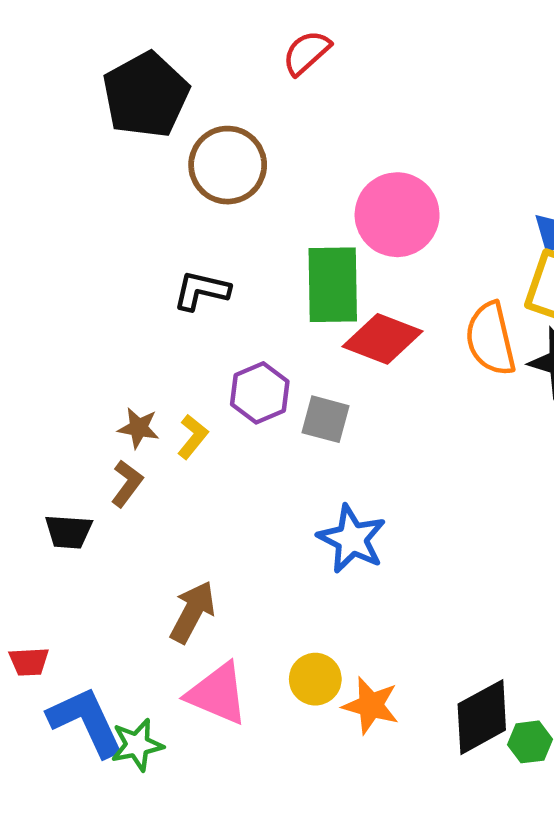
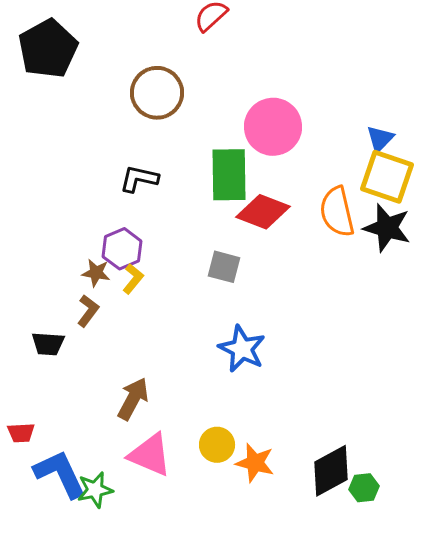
black pentagon: (146, 95) -> (48, 49), moved
purple hexagon: (260, 393) -> (122, 249), moved

